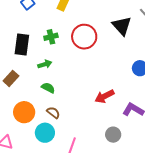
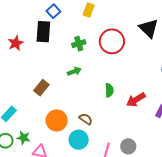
black rectangle: (22, 44) -> (43, 32), moved
green semicircle: (48, 88) -> (109, 90), moved, turned 64
gray circle: (113, 135) -> (128, 146), moved

